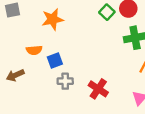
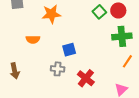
blue square: (55, 60) -> (69, 50), moved
brown arrow: (15, 75) -> (15, 71), moved, turned -84

